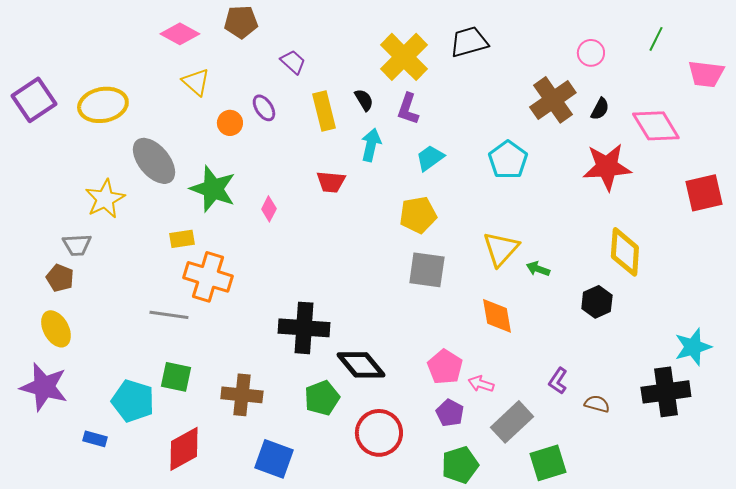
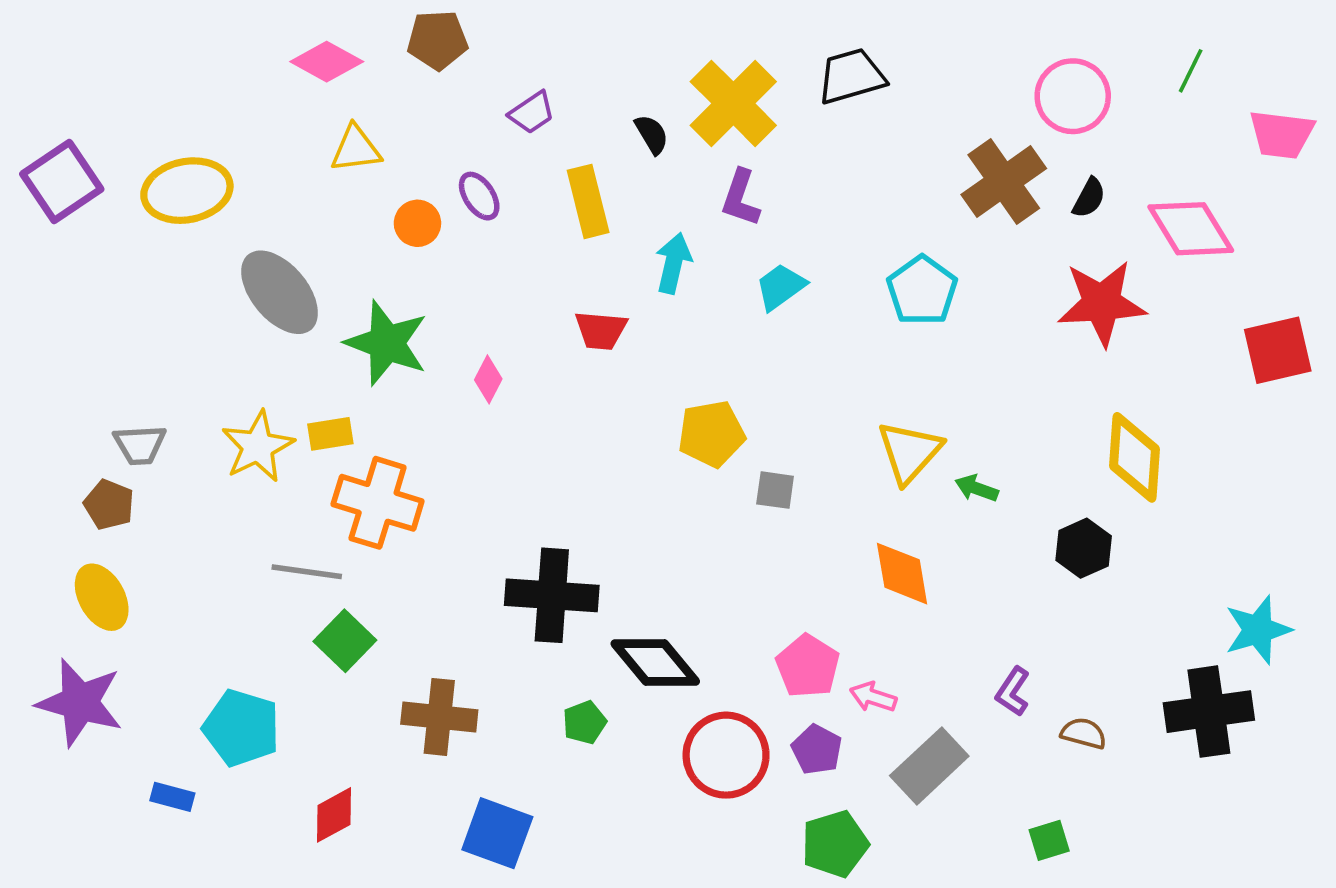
pink circle: (591, 53) -> (1073, 96), size x1.5
purple trapezoid: (293, 62) -> (532, 113), turned 104
yellow triangle: (196, 82) -> (356, 149), turned -48
black semicircle: (364, 100) -> (652, 134), moved
yellow star: (105, 199) -> (258, 447), moved
yellow pentagon: (418, 215) -> (712, 434), moved
gray square: (427, 270) -> (775, 490), size x0.6
green square: (176, 377) -> (345, 641), moved, turned 32
green pentagon: (322, 398) -> (584, 722), size x0.7
red circle: (379, 433) -> (726, 755), moved
red diamond: (184, 449) -> (334, 815), size x0.7
green square: (548, 463) -> (1049, 840), moved, size x0.6

